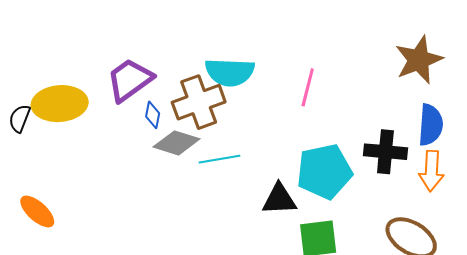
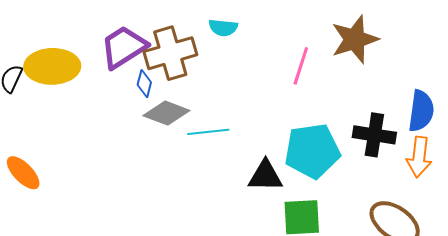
brown star: (419, 60) -> (355, 39), moved
cyan semicircle: (230, 72) -> (223, 28), moved, size x0.6
brown cross: (199, 102) -> (170, 53), moved

